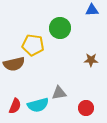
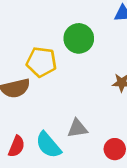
cyan semicircle: (38, 105) -> (48, 145), turned 65

